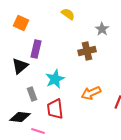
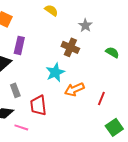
brown cross: (87, 51) -> (70, 47), turned 36
cyan star: (55, 79) -> (55, 72), moved

